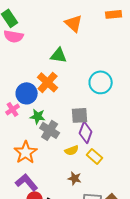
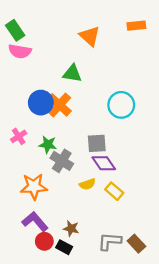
blue circle: (27, 93) -> (41, 103), moved
purple diamond: (86, 132) -> (104, 163), turned -55
orange star: (26, 152) -> (34, 187), turned 30
brown star: (75, 178) -> (71, 228), moved

